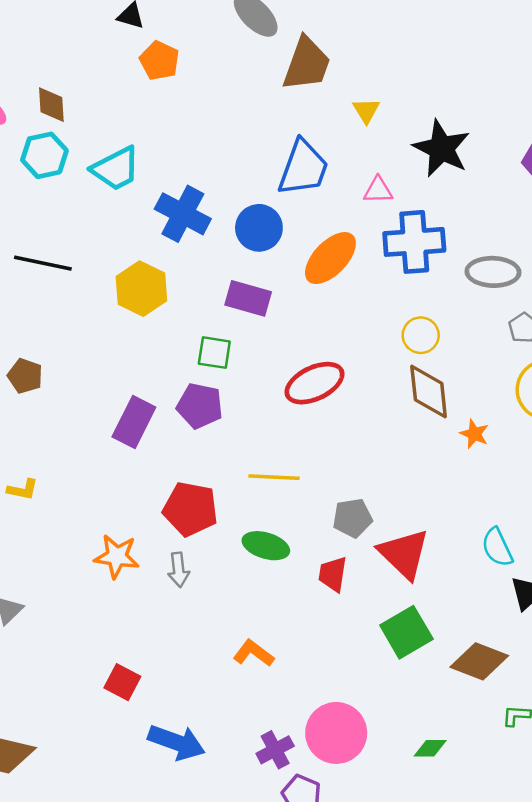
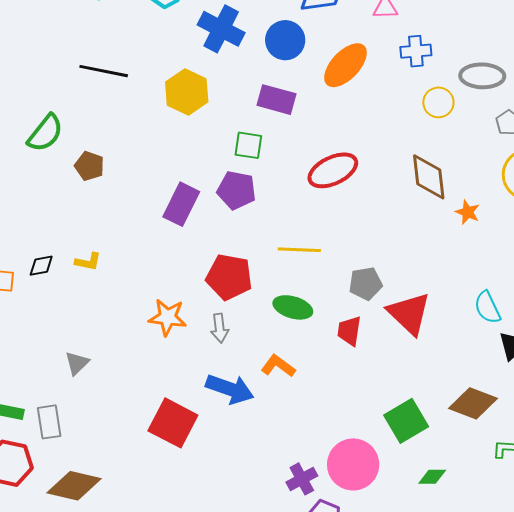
blue cross: (414, 242) -> (416, 51), size x0.6
yellow circle: (421, 335) -> (438, 102), moved
green square: (406, 632) -> (406, 421), moved
orange L-shape: (253, 653) -> (278, 366), moved
red square: (122, 682) -> (173, 423), size x1.6
blue arrow: (176, 742) -> (230, 389), moved

